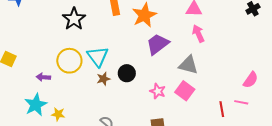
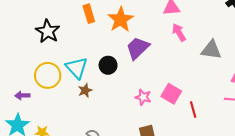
gray triangle: (188, 65) -> (211, 50), moved
black circle: (127, 73) -> (108, 65), moved
red line: (222, 109) -> (193, 109), moved

